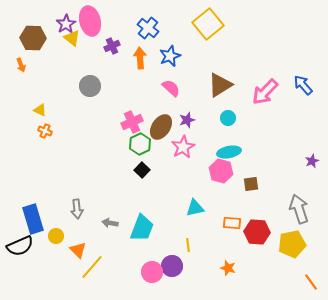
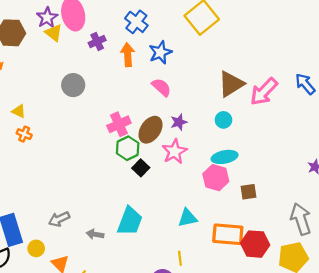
brown triangle: (220, 85) -> (231, 84), moved
black square: (142, 170) -> (141, 168), moved
gray arrow: (77, 209) -> (59, 219), turned 72
orange rectangle: (232, 223) -> (228, 234), size x1.6
cyan trapezoid: (142, 228) -> (130, 221), moved

